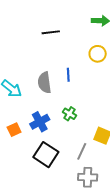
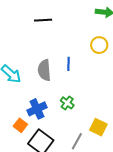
black line: (51, 32) -> (43, 20), moved
orange square: (14, 130) -> (20, 125), moved, turned -32

